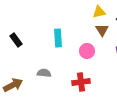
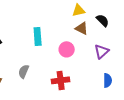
brown triangle: (102, 30) -> (82, 28), turned -32
gray semicircle: (44, 73) -> (24, 71), turned -72

